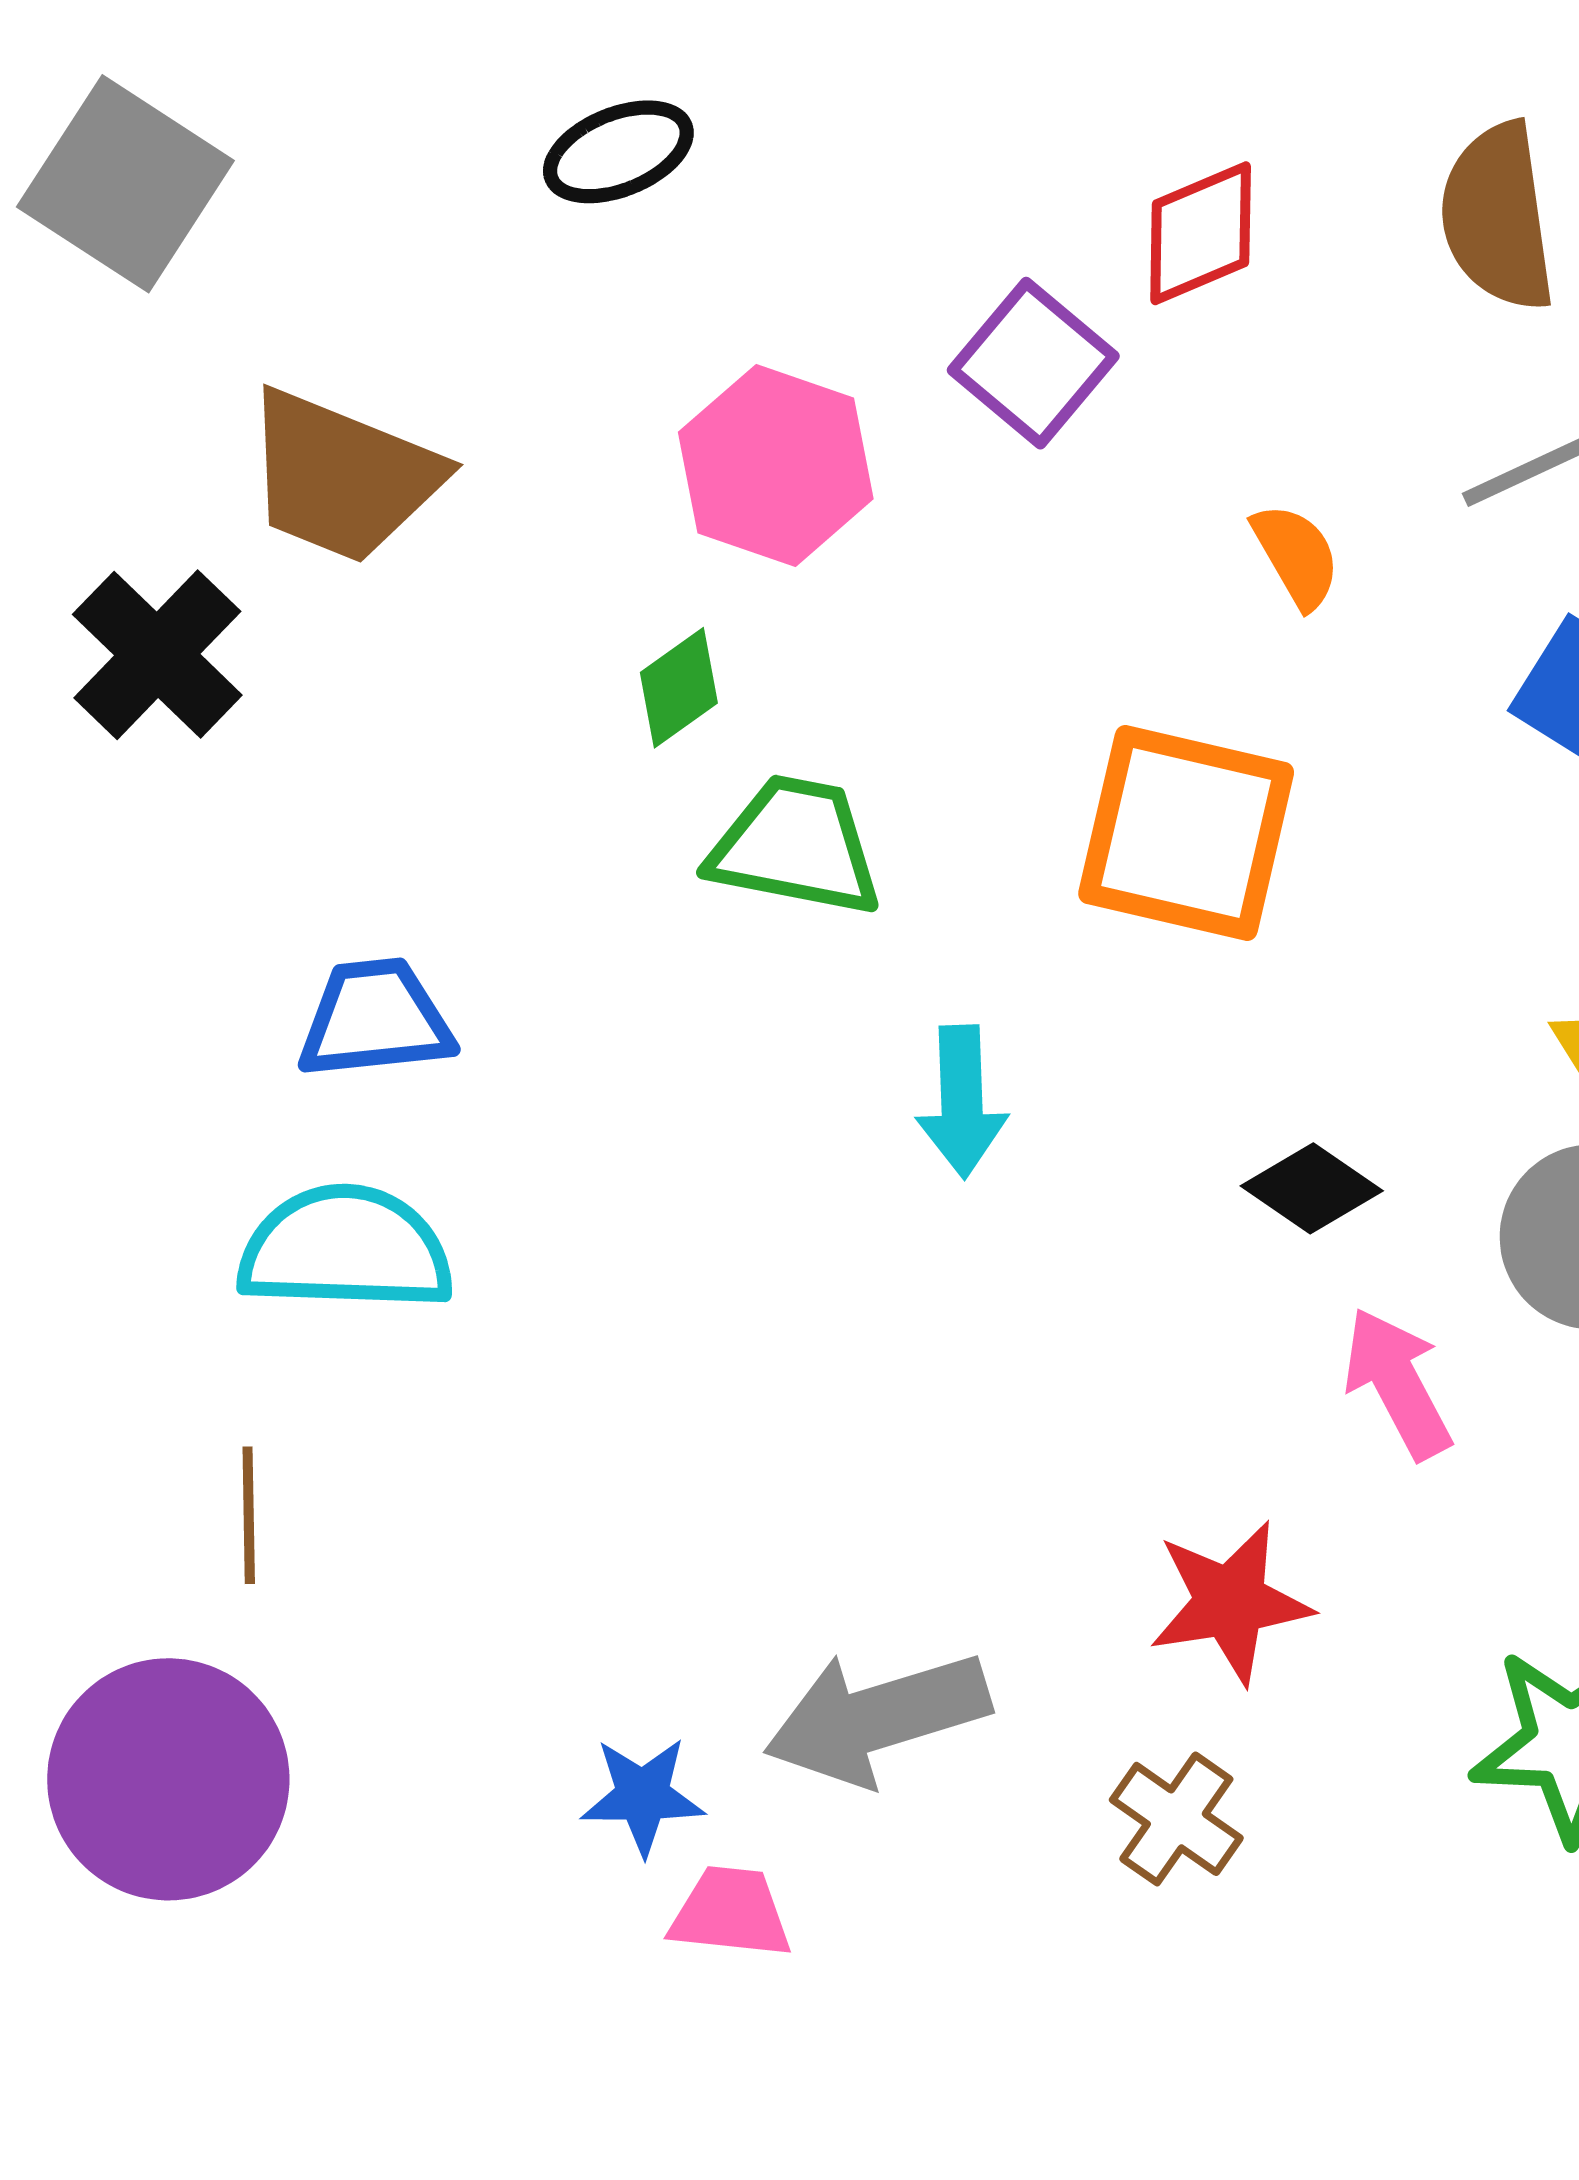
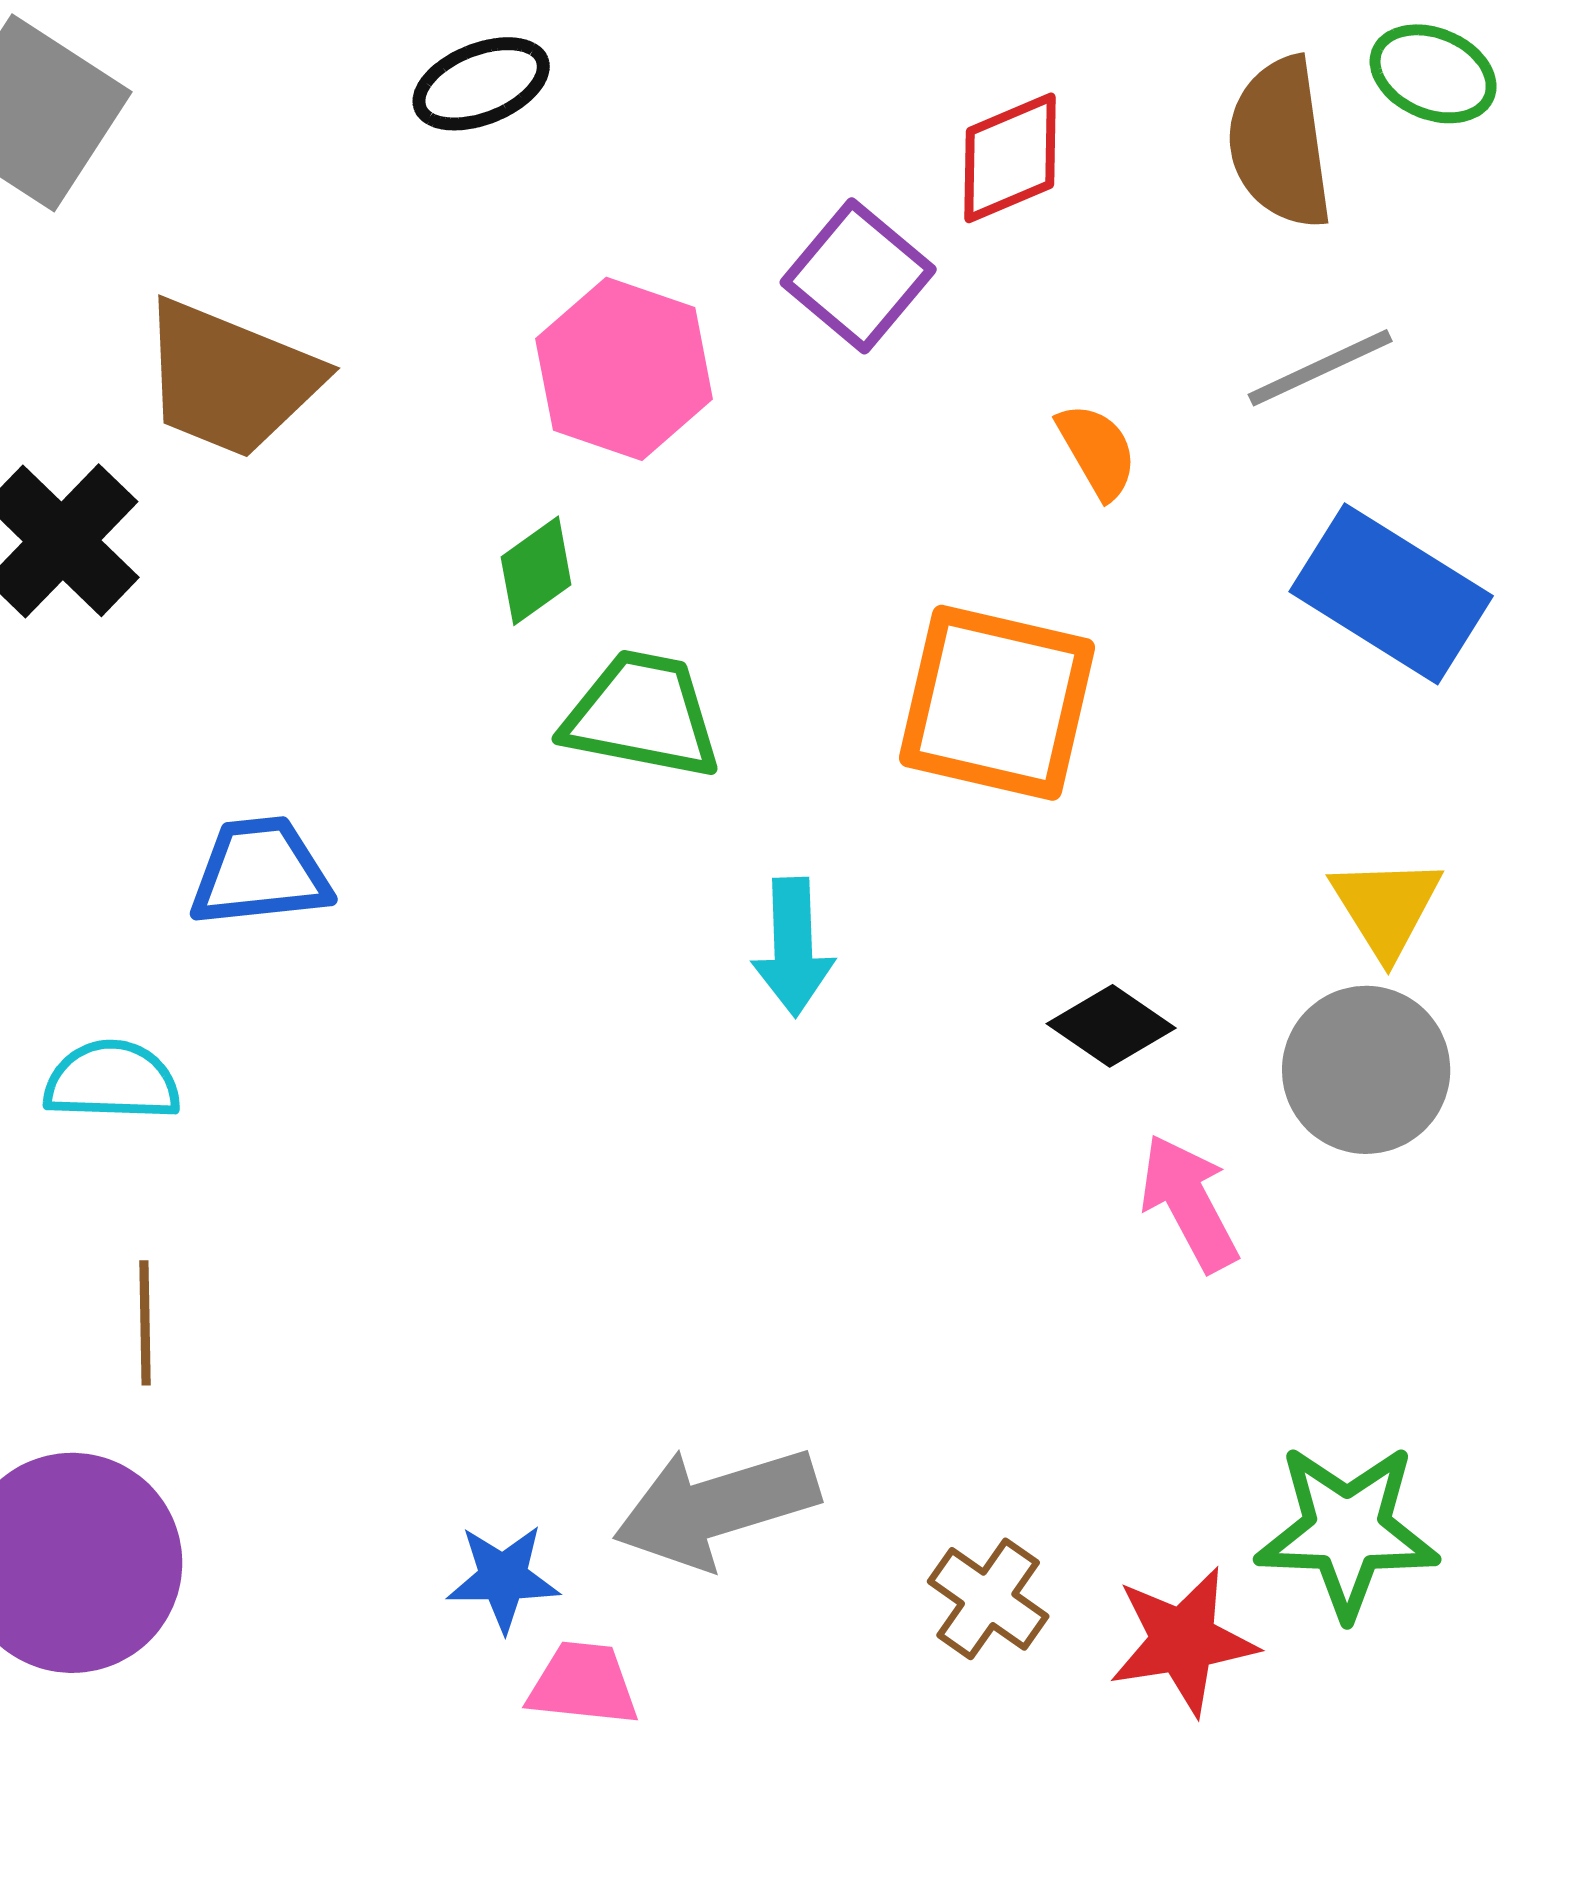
cyan semicircle: (346, 1249) -> (112, 1081), moved, size x0.7
red star: (1230, 1602) -> (1183, 1641), moved

